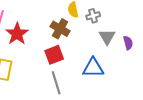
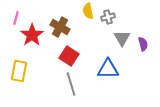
brown cross: (60, 29) -> (60, 27), moved
red square: (54, 55) -> (69, 56), turned -36

